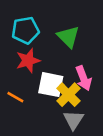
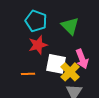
cyan pentagon: (25, 30) -> (36, 21), turned 30
orange line: (15, 97) -> (28, 74), turned -32

